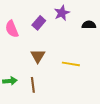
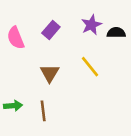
purple star: (62, 13) -> (91, 25), moved
yellow line: (71, 64) -> (90, 67), moved, turned 42

